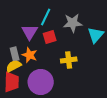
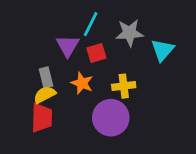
orange star: (30, 55) -> (82, 83), moved
purple circle: (41, 82) -> (111, 118), moved

